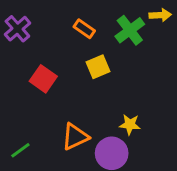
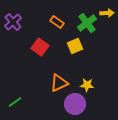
yellow square: (98, 67) -> (75, 46), moved
red square: (43, 79) -> (40, 47), moved
orange triangle: (75, 137) -> (59, 83), moved

